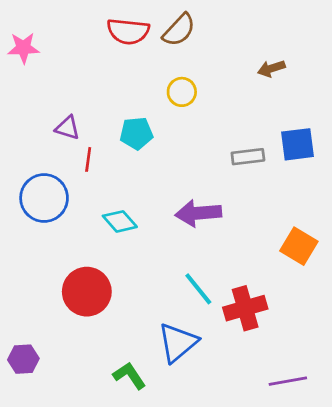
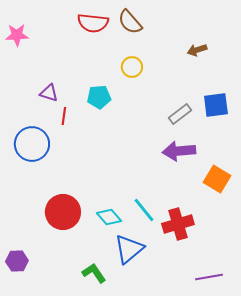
brown semicircle: (179, 30) -> (130, 22), turned 96
gray rectangle: (248, 157) -> (180, 114), turned -30
purple arrow: (198, 213) -> (179, 151), moved
cyan diamond: (120, 221) -> (109, 217), moved

